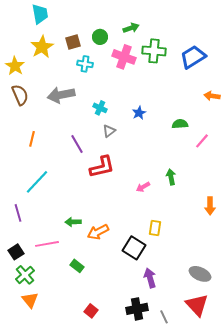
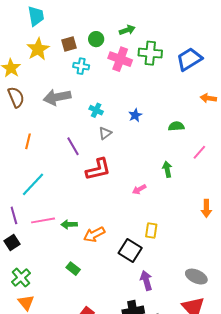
pink line: (202, 141) -> (199, 152), moved
green arrow: (171, 177) -> (167, 169), moved
pink line: (47, 244) -> (43, 220), moved
black square: (16, 252) -> (12, 242), moved

